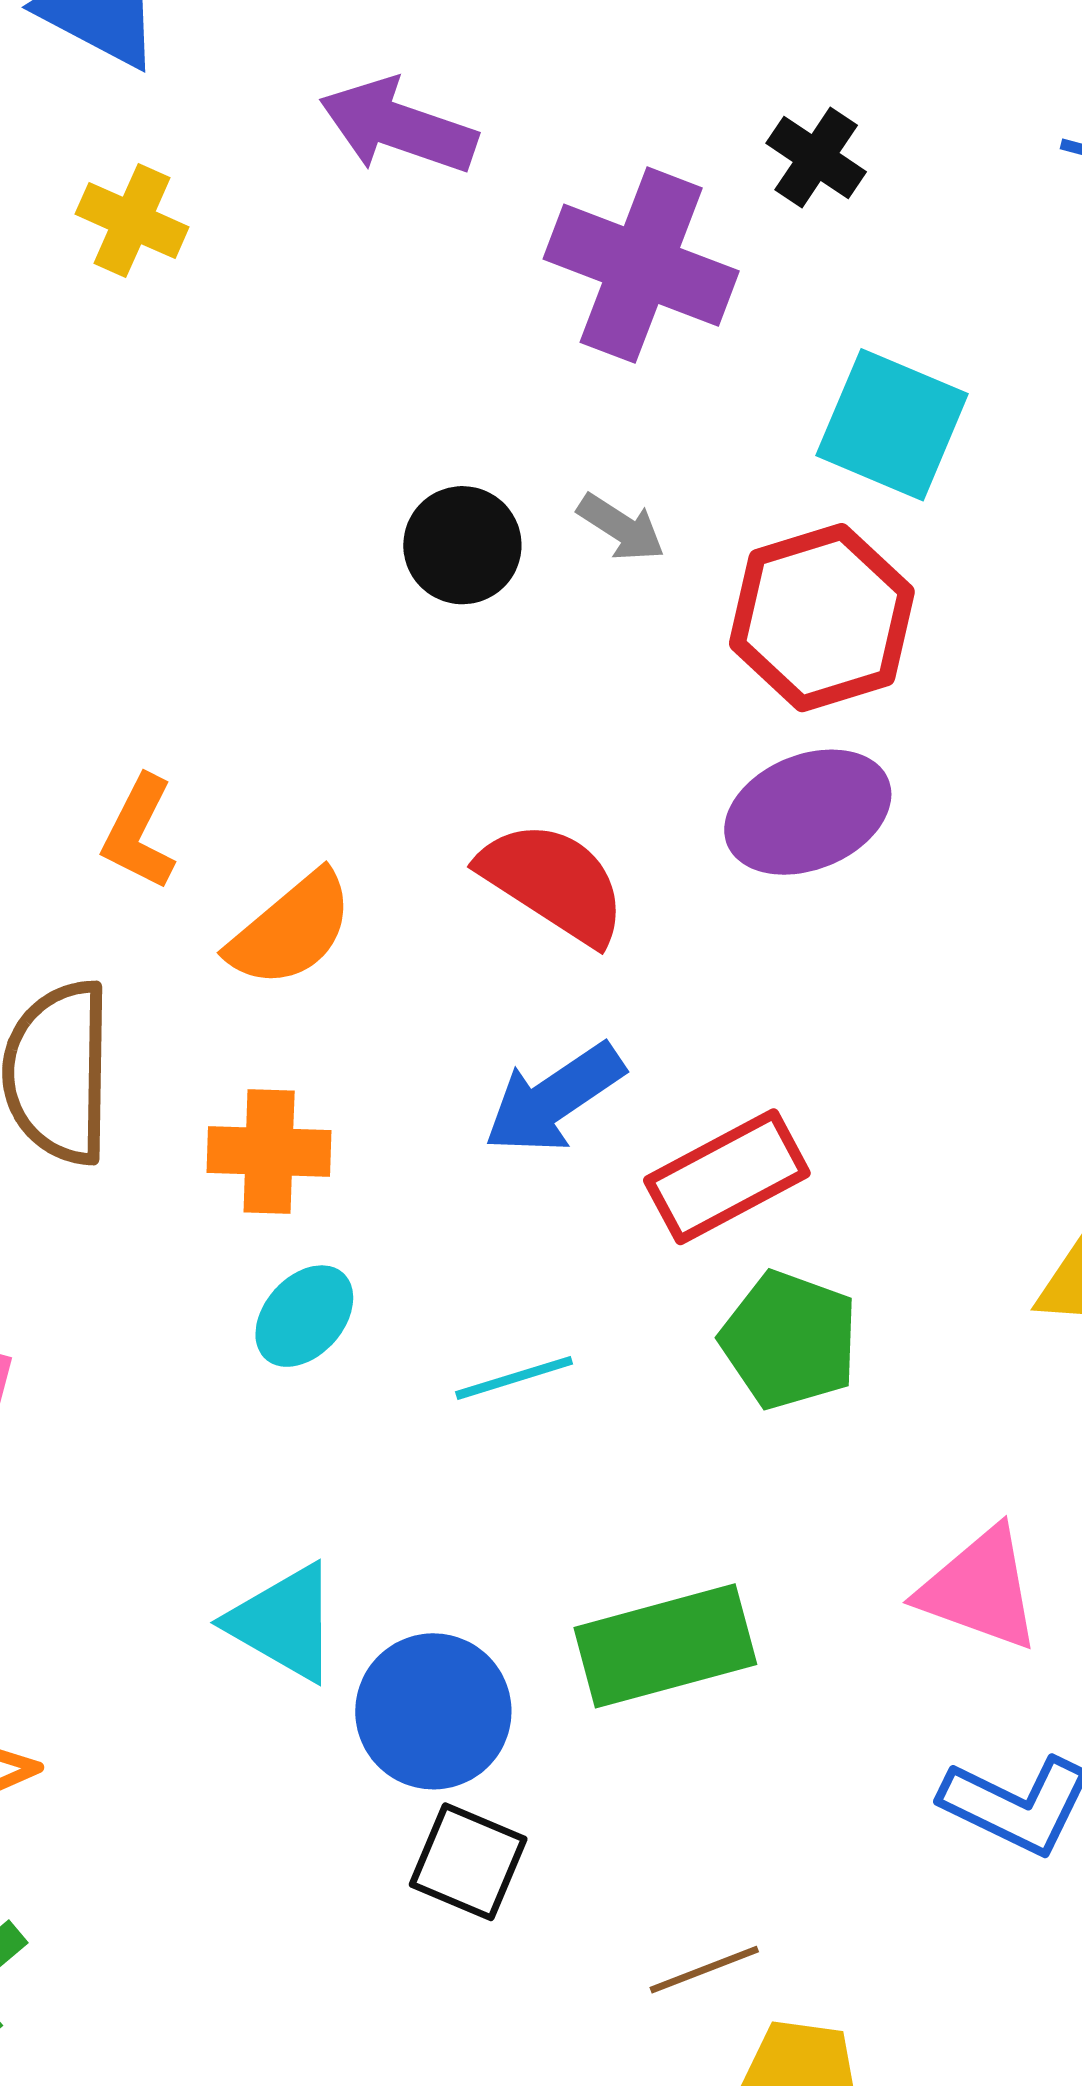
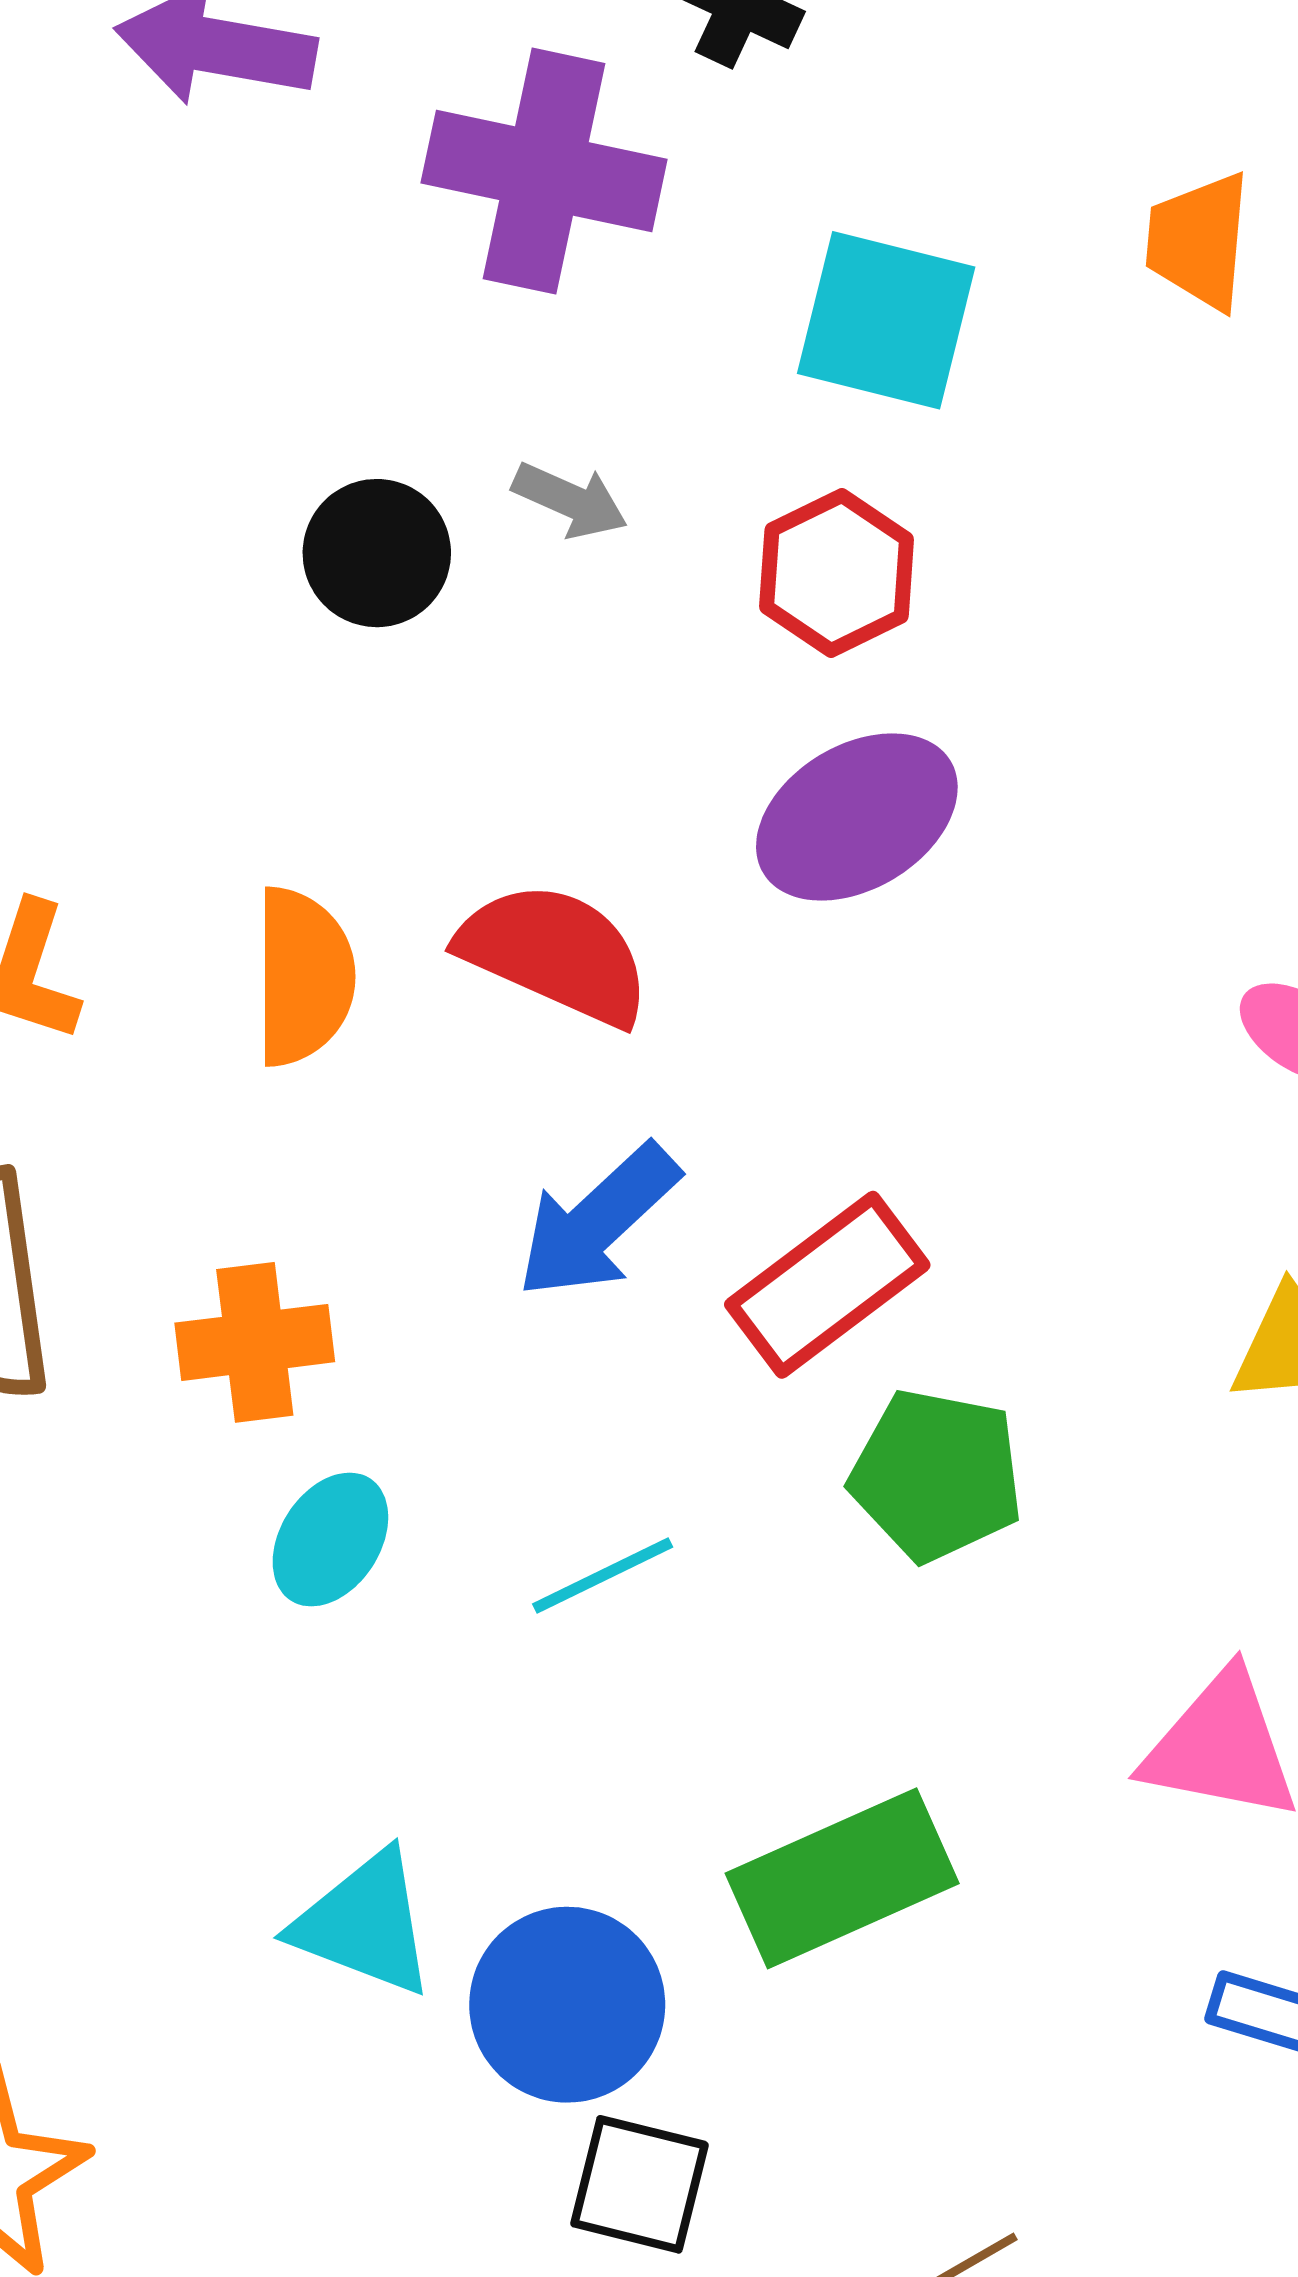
red hexagon: (822, 618) -> (837, 573), size x0.7
orange semicircle: (291, 930) -> (303, 977), moved, turned -41

